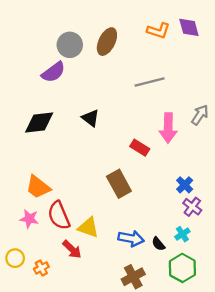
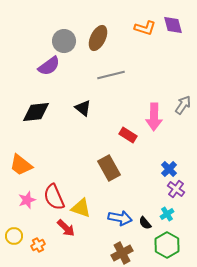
gray line: (150, 82) -> (111, 75), moved
orange trapezoid: (38, 187) -> (21, 165), moved
pink star: (29, 219) -> (27, 200), turned -30

